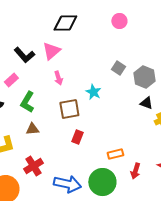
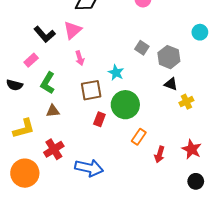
orange rectangle: (115, 154) -> (139, 137), turned -42
green circle: (102, 182) -> (125, 105), moved

